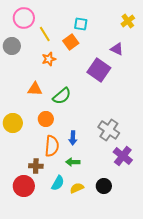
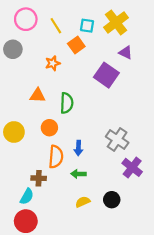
yellow cross: (128, 21) -> (116, 22), moved, size x1.6
yellow line: (45, 34) -> (56, 26), moved
green semicircle: (62, 96) -> (67, 103), turned -48
cyan semicircle: (58, 183) -> (27, 196), moved
red circle: (24, 186) -> (26, 221), moved

